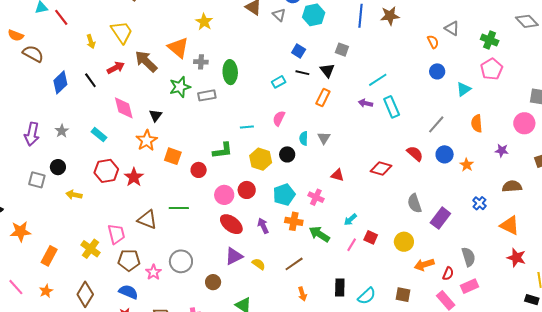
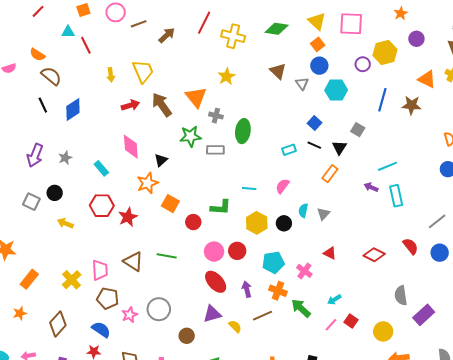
black line: (90, 80) -> (43, 105), moved
brown line: (294, 264) -> (262, 316), moved

